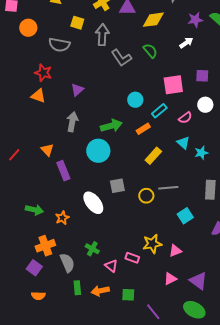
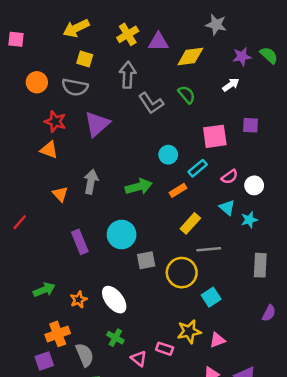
yellow square: (77, 23) -> (85, 59), moved
orange circle: (28, 28) -> (37, 82), moved
purple triangle: (77, 90) -> (97, 124), moved, size x1.6
white circle: (205, 105) -> (254, 185), moved
orange triangle: (47, 150) -> (60, 194), moved
cyan circle: (98, 151) -> (122, 235), moved
gray line: (168, 188) -> (209, 249), moved
yellow circle: (146, 196) -> (182, 273), size x1.6
white ellipse: (93, 203) -> (114, 300), moved
green arrow: (34, 210) -> (44, 290), turned -36
cyan square: (185, 216) -> (211, 297), moved
purple square: (34, 268) -> (44, 361), turned 35

